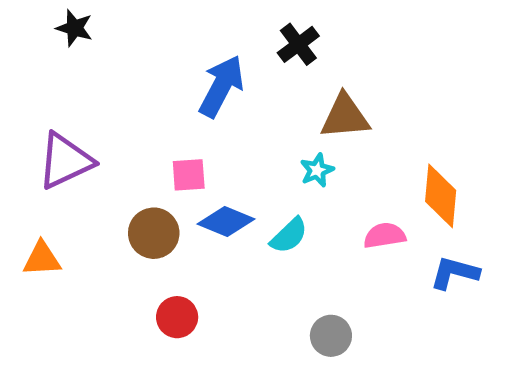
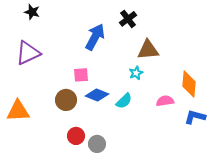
purple triangle: (65, 161) -> (28, 53), moved
orange triangle: (42, 259) -> (18, 111), size x1.4
gray circle: (331, 336) -> (97, 144), moved

